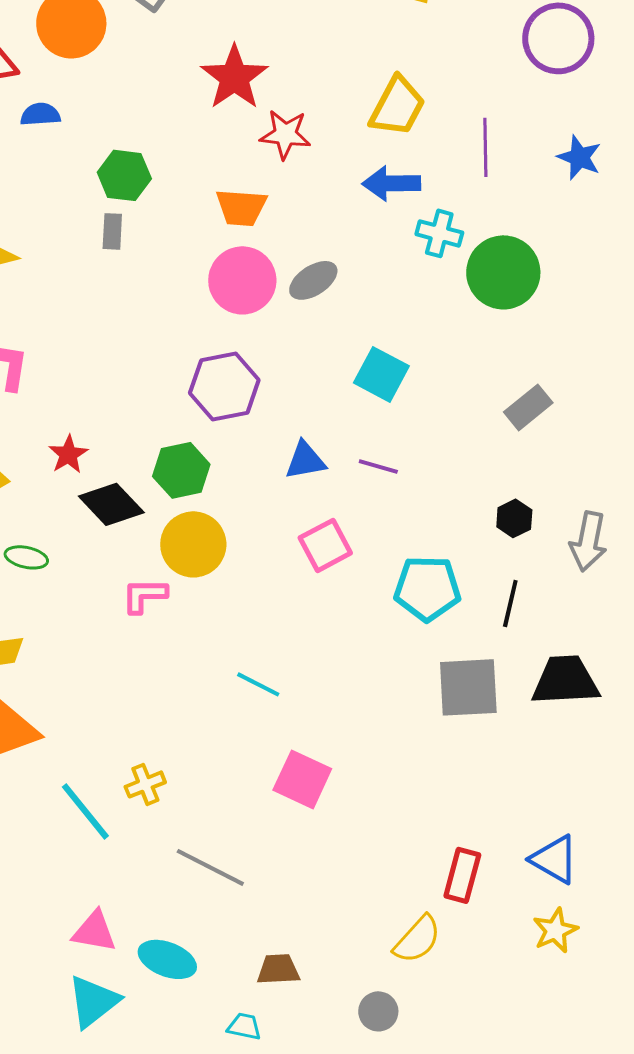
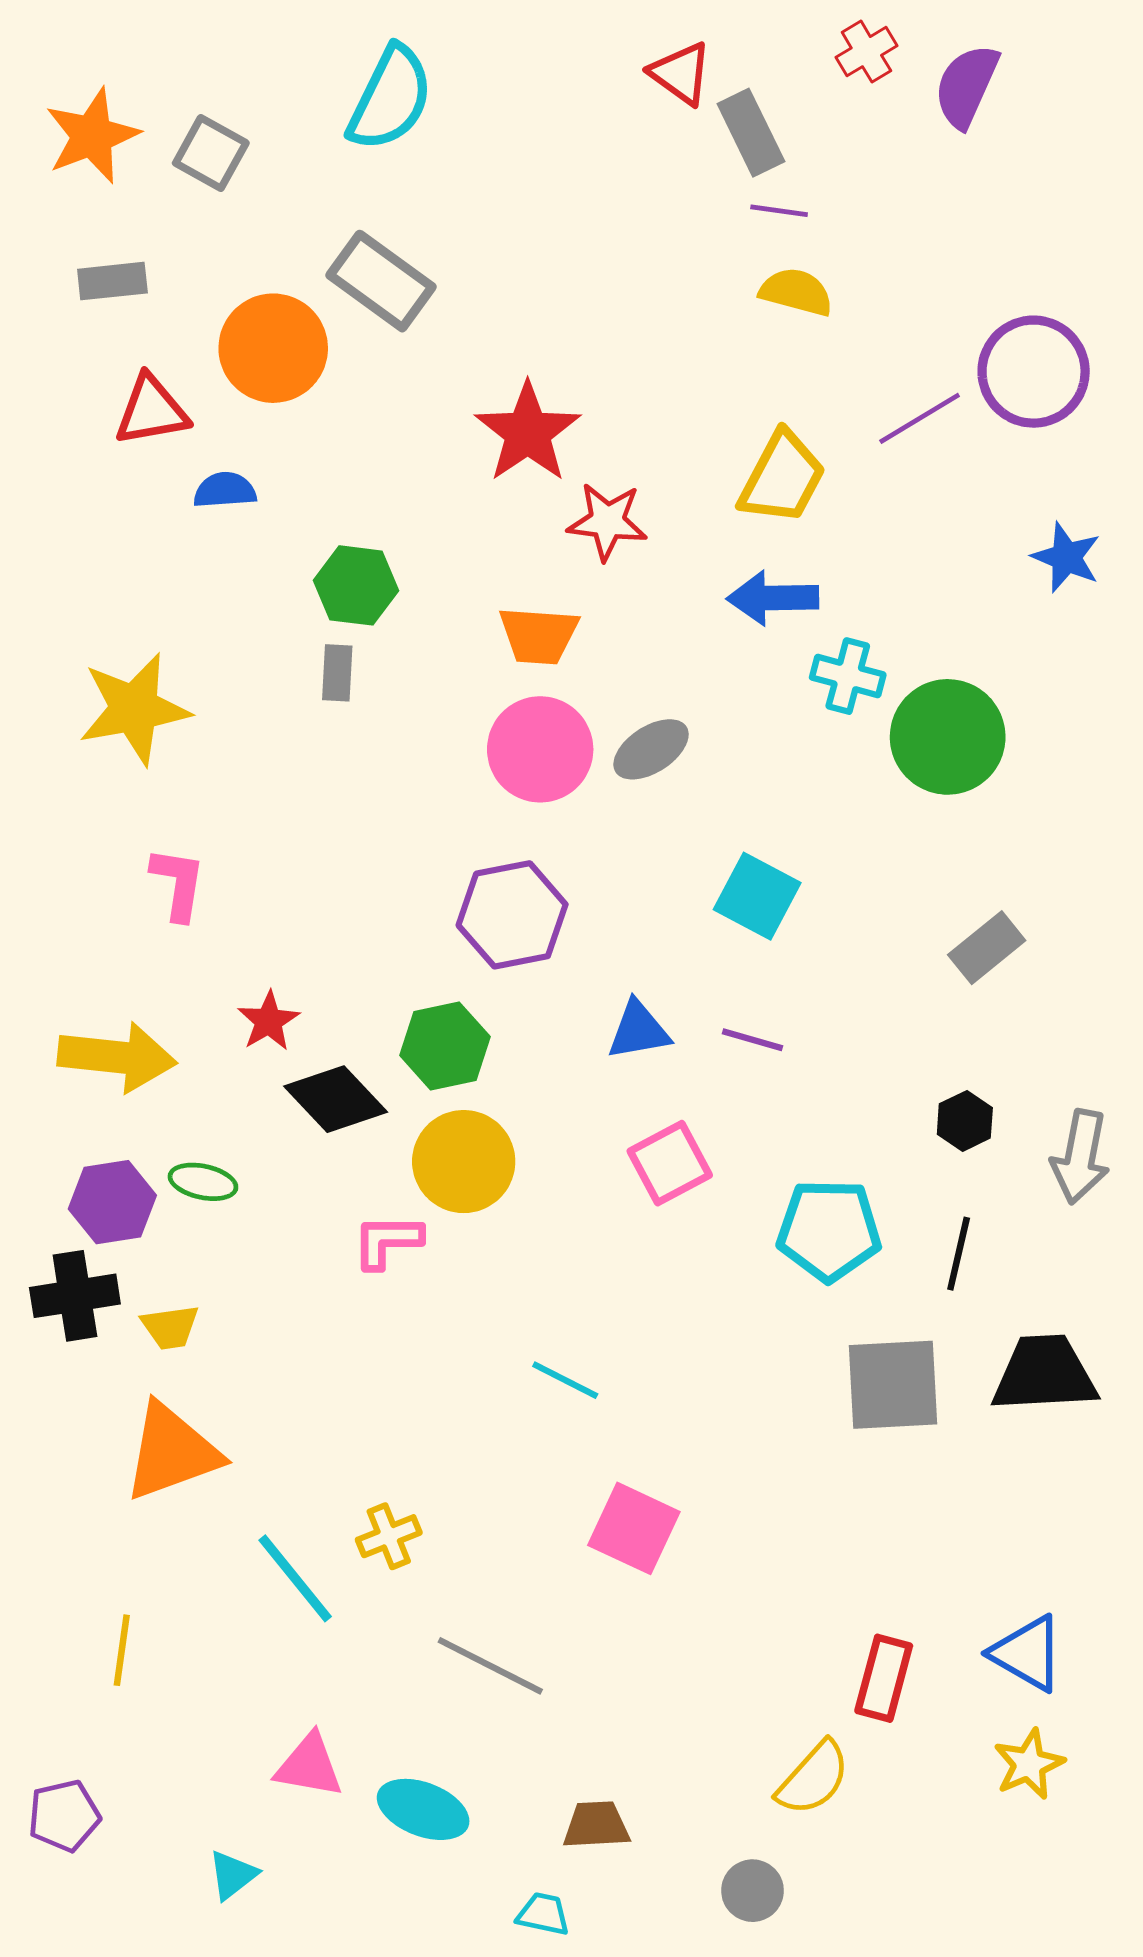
purple line: (485, 147) -> (920, 418), moved, turned 60
cyan triangle: (93, 1001) -> (233, 1875), moved, size x0.6

